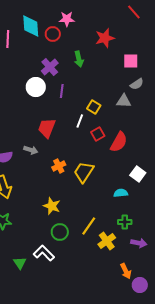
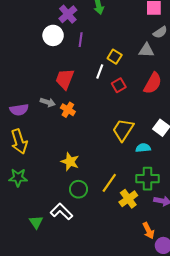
red semicircle: (119, 142) -> (153, 83), moved
orange cross: (59, 166) -> (68, 110), moved, turned -32
yellow trapezoid: (84, 172) -> (123, 130), moved
green cross: (125, 222) -> (147, 179), size x1.5

